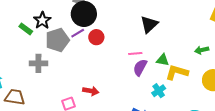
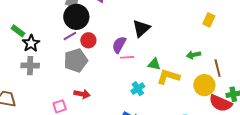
black star: (42, 20) -> (31, 43), moved
gray pentagon: (57, 40) -> (76, 60), moved
purple semicircle: (140, 67) -> (119, 45), moved
cyan cross: (159, 91) -> (138, 89), moved

